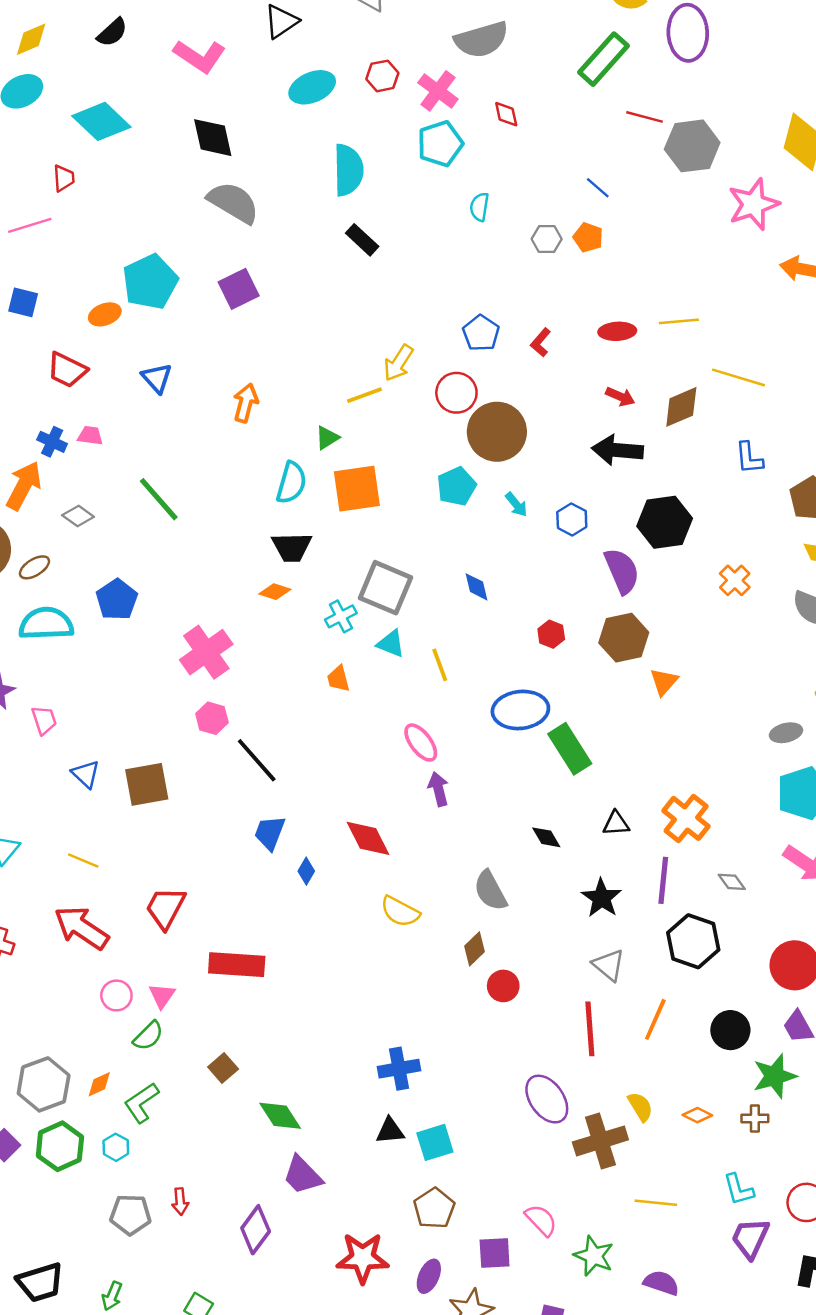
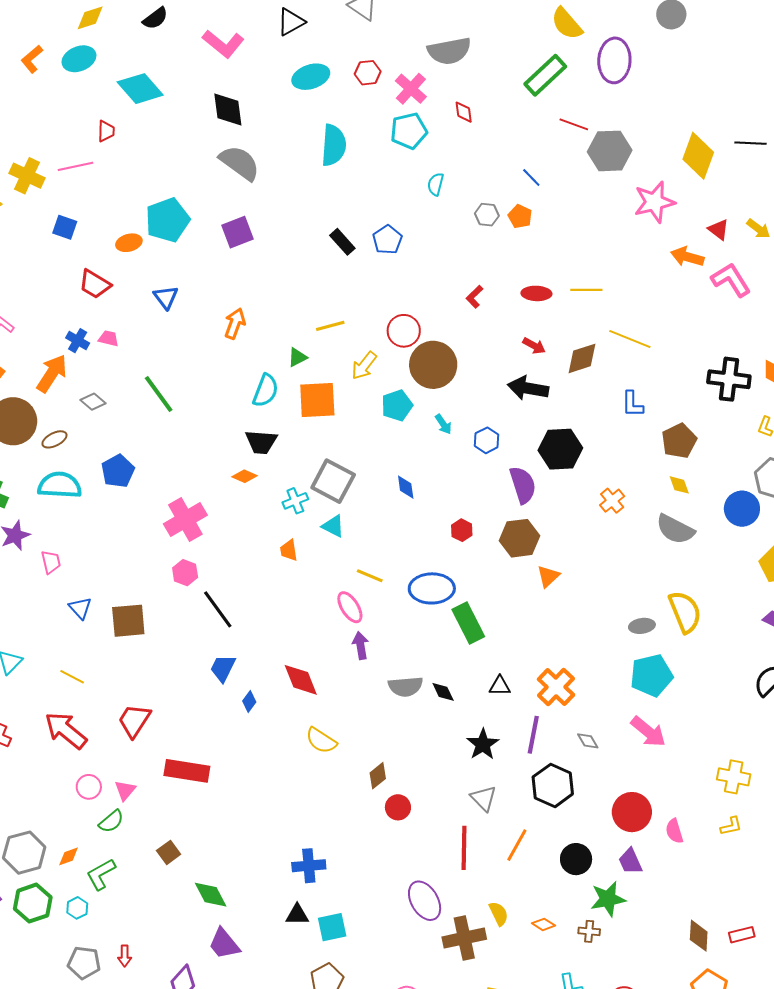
black rectangle: (362, 240) -> (342, 242), moved
blue pentagon: (481, 333) -> (387, 240), moved
yellow arrow: (399, 363) -> (364, 366), moved
yellow line: (440, 665) -> (370, 576), moved, turned -52
gray semicircle: (490, 891) -> (406, 687), moved, turned -72

